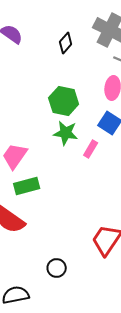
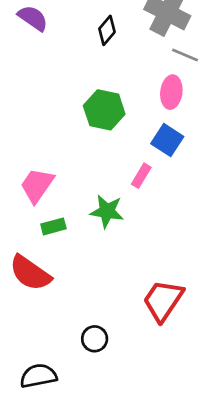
green star: (66, 133) -> (107, 211), moved
green rectangle: (27, 186) -> (53, 226), size x0.7

